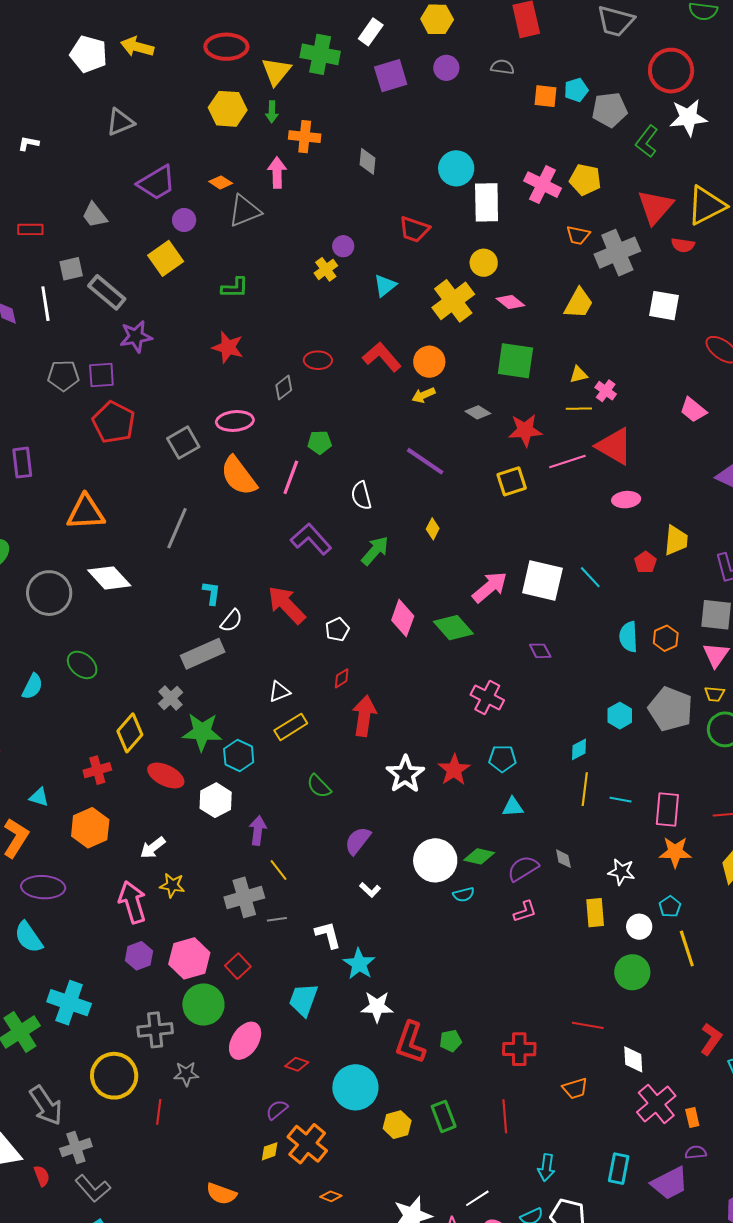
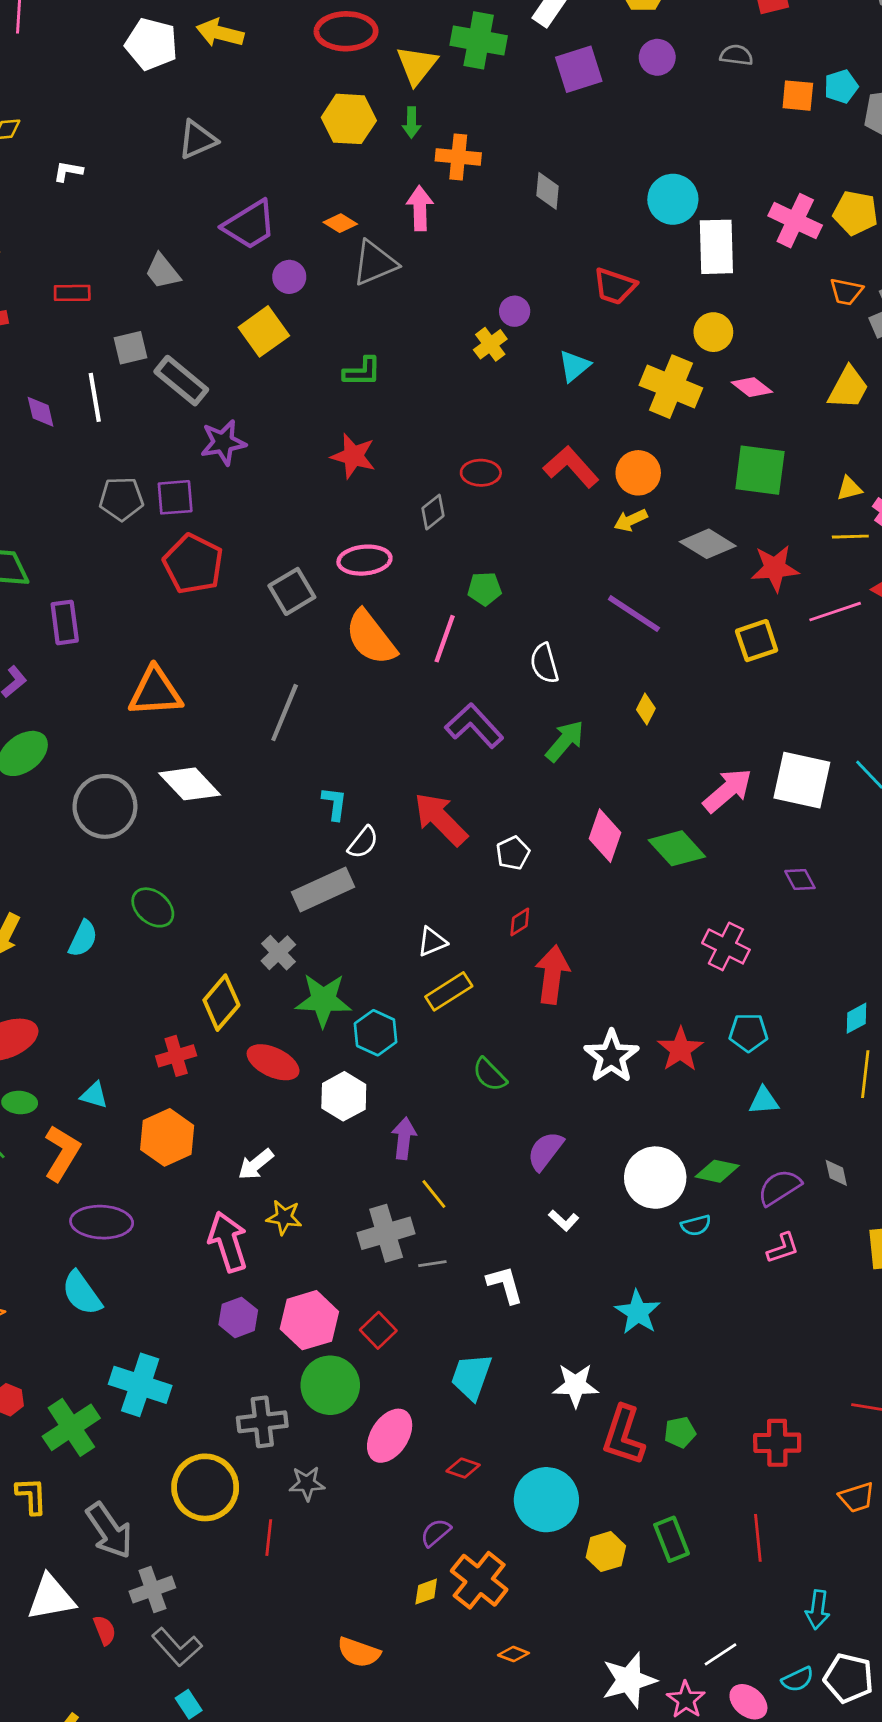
yellow cross: (453, 301) -> (671, 387), turned -30
gray diamond: (478, 412) -> (708, 544), size x1.5
cyan star: (359, 964) -> (638, 1312), moved

